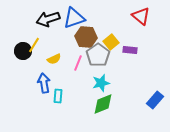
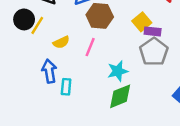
yellow square: (111, 42) -> (142, 22), moved
black circle: (23, 51) -> (24, 19), moved
gray pentagon: (98, 55) -> (154, 52), moved

